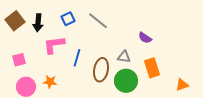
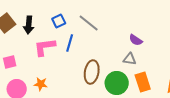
gray triangle: (124, 57) -> (130, 59), moved
blue line: (77, 58) -> (70, 43), moved
orange rectangle: (152, 68) -> (143, 82), moved

